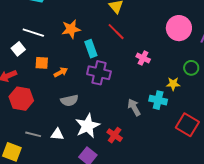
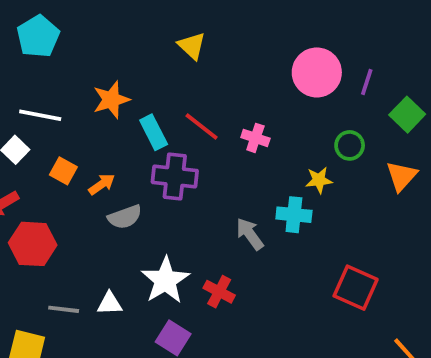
red line: (116, 32) -> (202, 126), moved
orange square: (42, 63) -> (63, 171), turned 32
gray semicircle: (69, 100) -> (125, 217), moved
red square: (187, 125) -> (356, 288), moved

